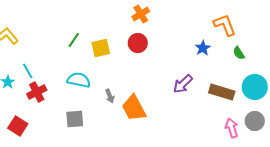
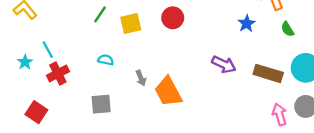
cyan semicircle: (79, 80) -> (106, 60), size x0.6
purple arrow: (183, 84) -> (224, 64), turned -110

